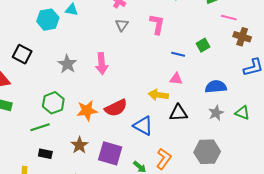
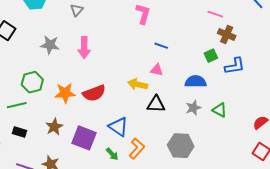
gray triangle: (122, 25) -> (77, 10), moved
green square: (203, 45) -> (211, 56), moved
gray star: (67, 64) -> (50, 45), turned -30
blue triangle: (143, 126) -> (118, 127), moved

